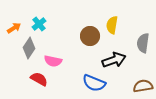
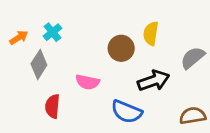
gray semicircle: (143, 43) -> (193, 58), turned 42
pink semicircle: (53, 61) -> (87, 82), moved
red semicircle: (39, 79) -> (52, 106), turned -114

